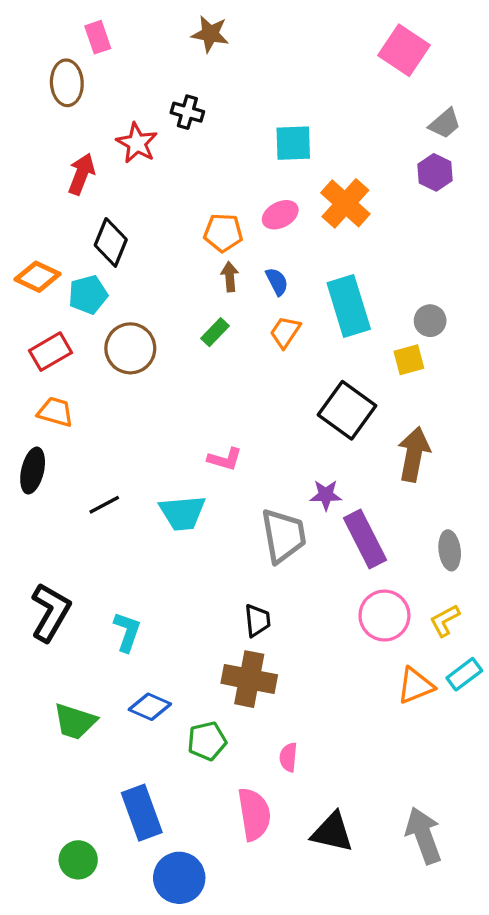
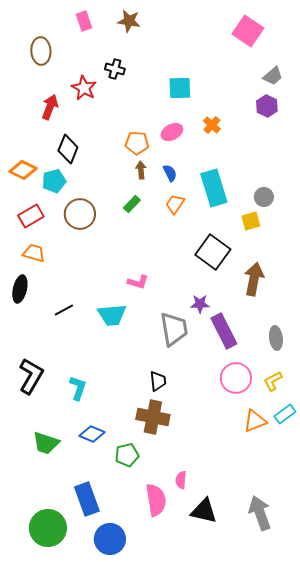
pink rectangle: (98, 37) -> (84, 21), moved
orange cross: (345, 203) -> (212, 125), size x0.6
pink semicircle: (288, 757) -> (181, 480), moved
green circle: (78, 860) -> (48, 528), size x1.6

